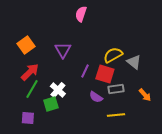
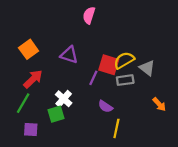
purple triangle: (63, 50) -> (69, 55), turned -42
red square: (105, 74) -> (109, 65), moved
green line: (32, 89) -> (23, 103), moved
gray rectangle: (116, 89) -> (125, 80), moved
yellow line: (116, 115) -> (116, 128), moved, turned -72

